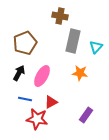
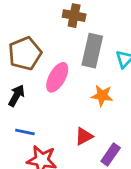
pink ellipse: (42, 76) -> (57, 77), moved
red triangle: (51, 102) -> (84, 136), moved

